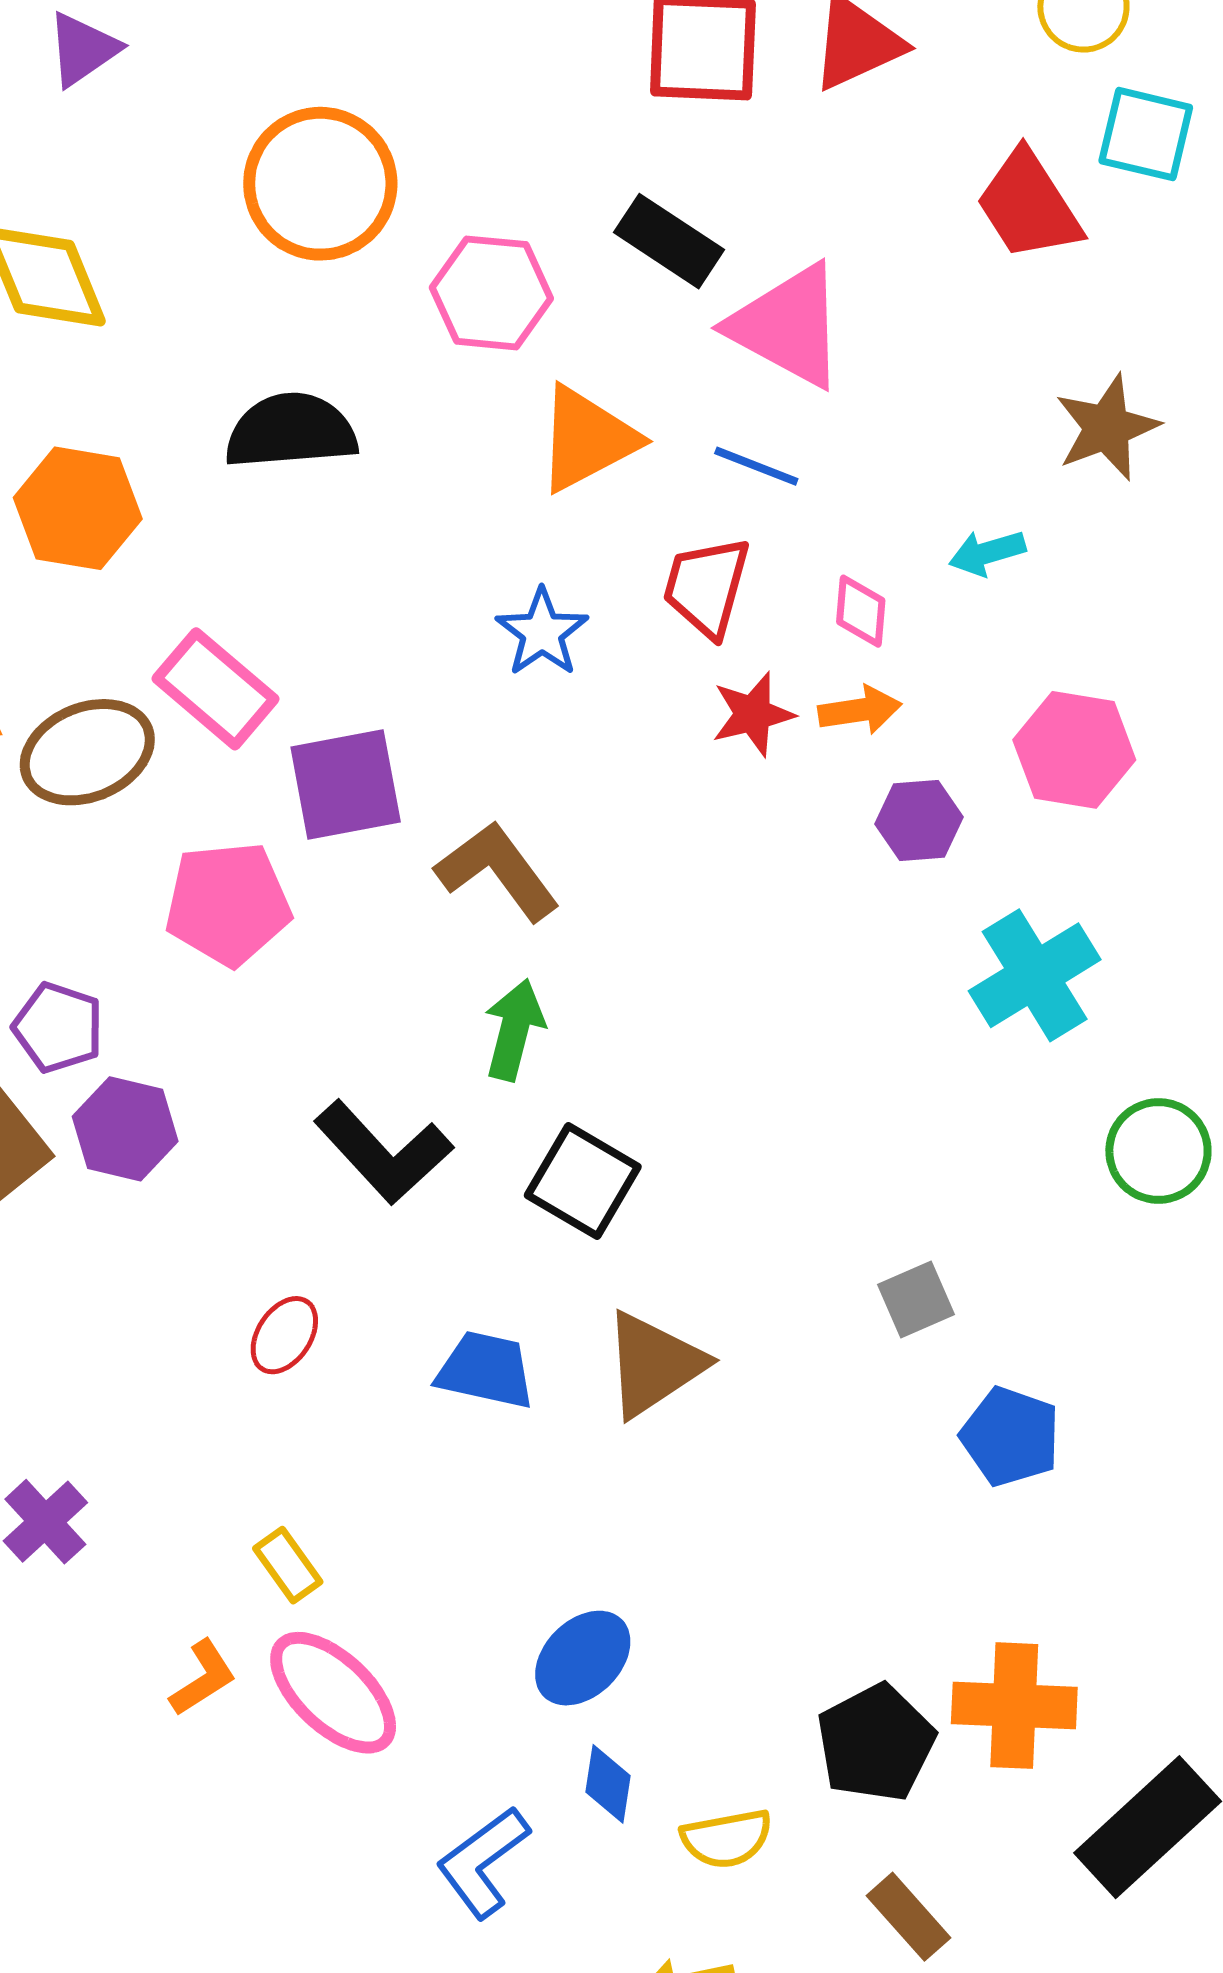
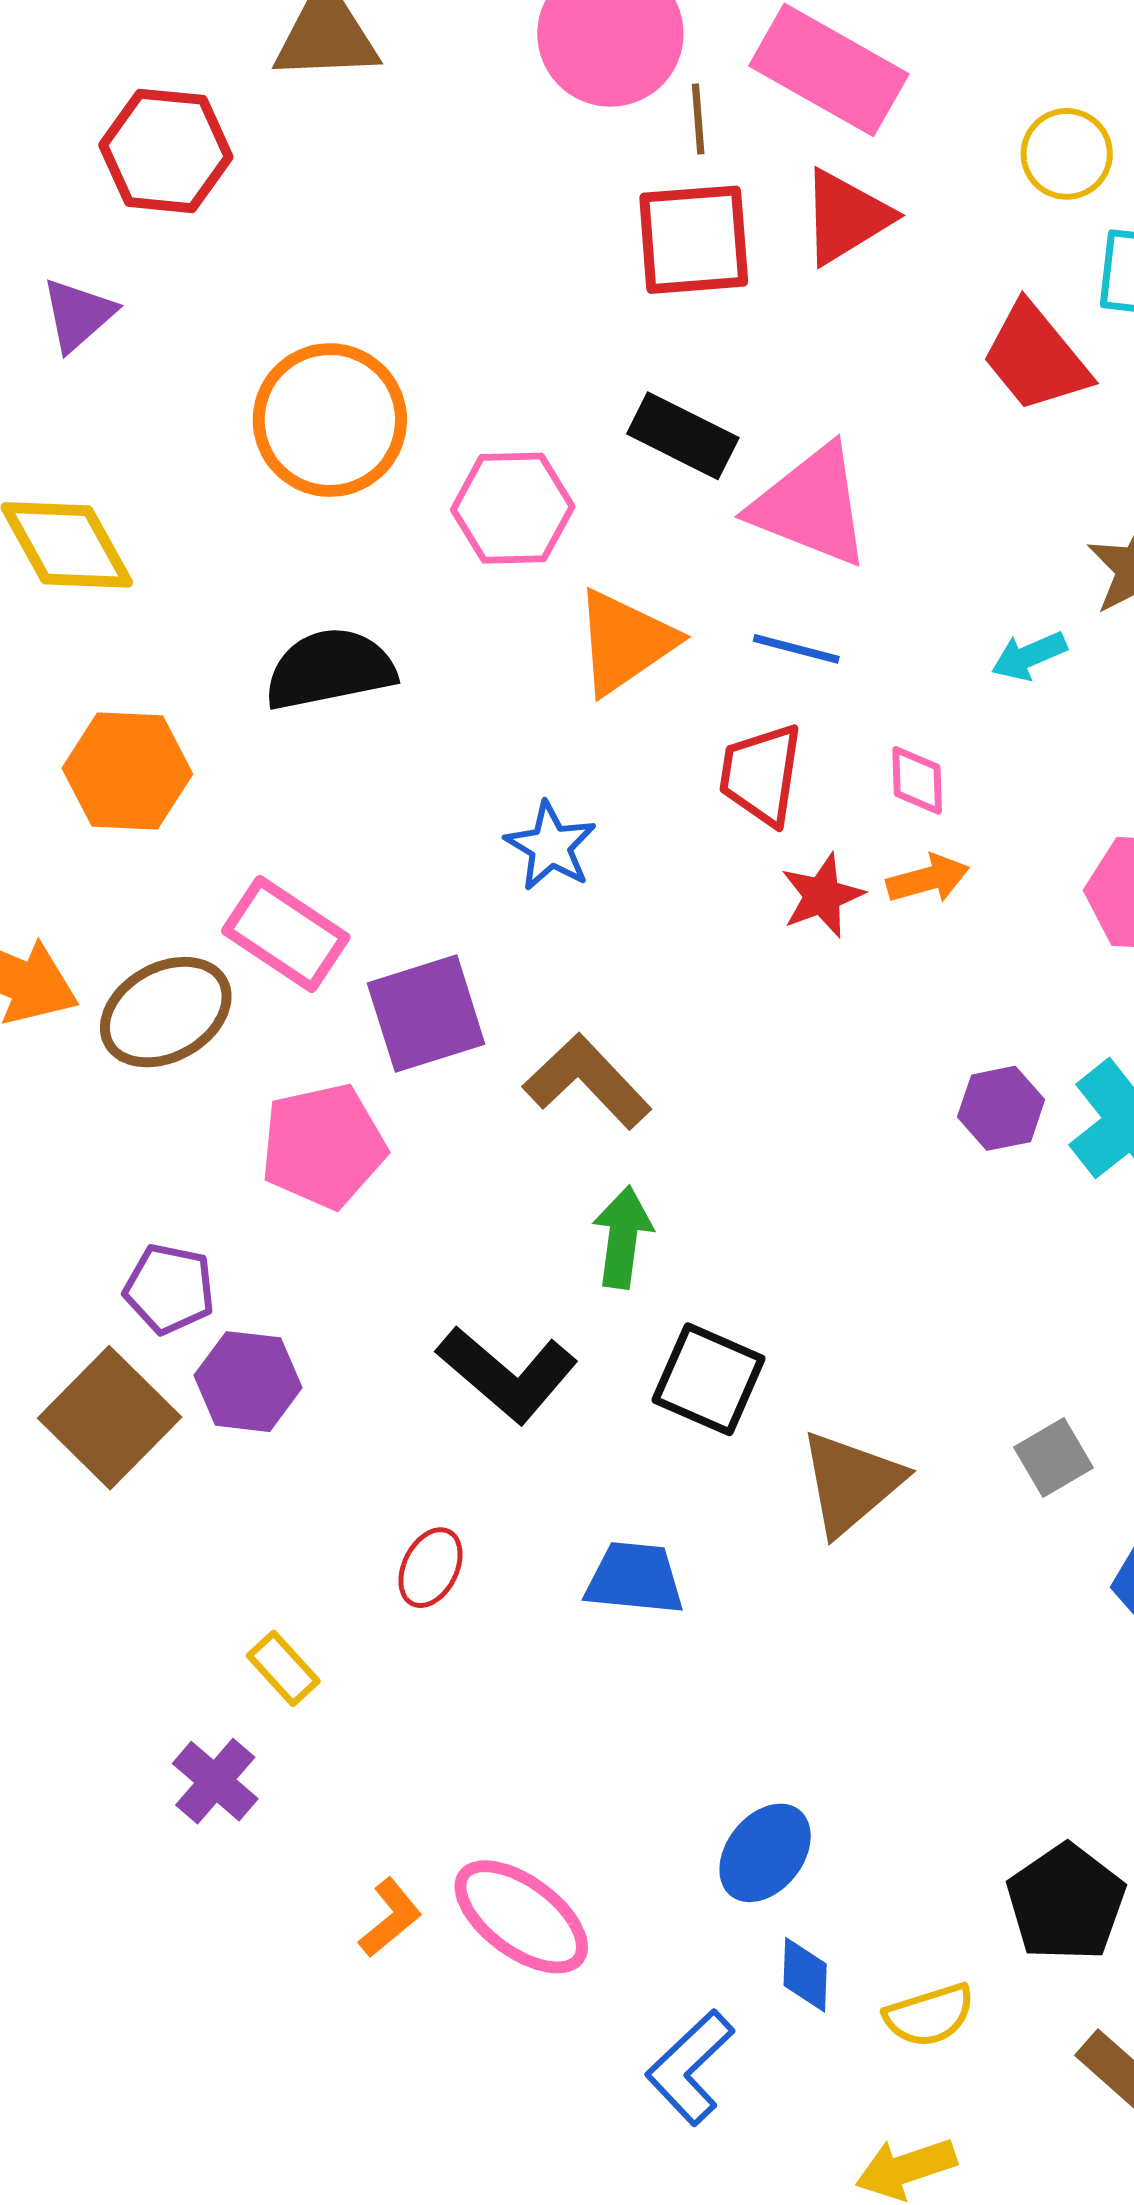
cyan arrow: (987, 553) -> (1029, 656), moved
blue star: (542, 632) -> (551, 846), moved
purple hexagon: (919, 820) -> (1001, 1108), moved
brown triangle: (654, 1364) -> (851, 1483), moved
yellow rectangle: (288, 1565) -> (283, 1668), moved

